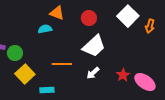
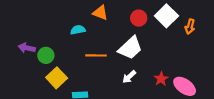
orange triangle: (57, 13) -> (100, 13), moved
red circle: (89, 18) -> (139, 18), moved
orange line: (62, 64) -> (96, 55), moved

